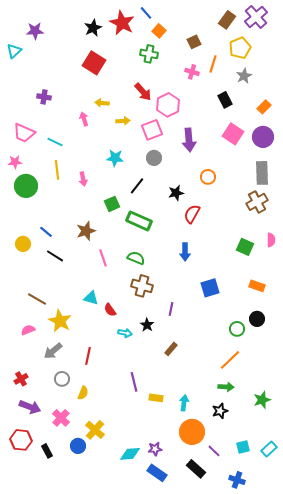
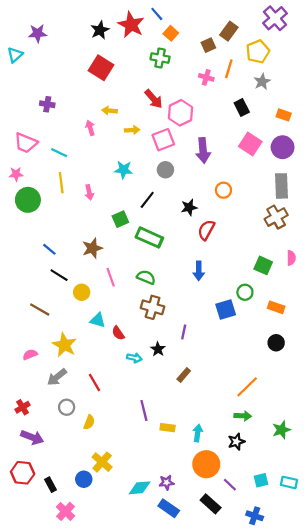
brown rectangle: (227, 20) -> (229, 31), moved
orange rectangle: (264, 107) -> (284, 115), turned 64
yellow circle: (23, 244) -> (82, 292), moved
brown line: (37, 299) -> (40, 309), moved
green circle: (237, 329) -> (245, 292), moved
red line: (88, 356) -> (95, 383), turned -42
pink cross: (61, 418) -> (66, 511), moved
cyan rectangle: (269, 449) -> (289, 482), turned 56

